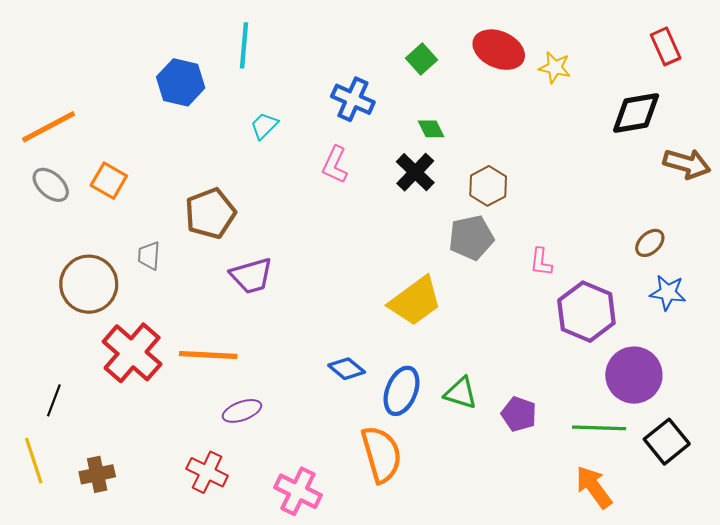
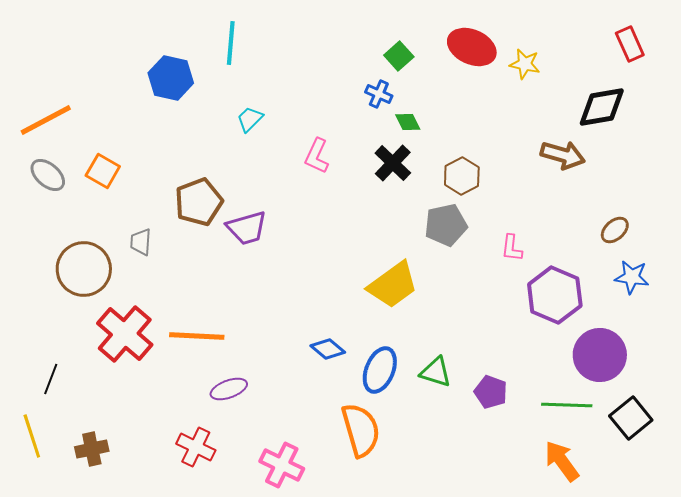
blue cross: (353, 99) -> (379, 94), moved, size x0.7
brown arrow: (687, 164) -> (563, 155), moved
purple trapezoid: (251, 276) -> (247, 228), moved

